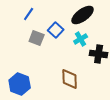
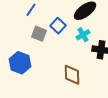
blue hexagon: (20, 84) -> (20, 63), moved

